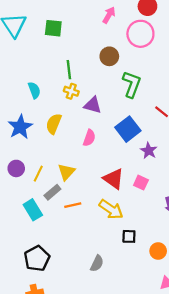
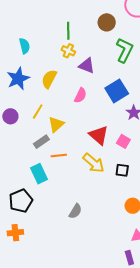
cyan semicircle: (34, 90) -> (25, 46), moved
yellow line: (38, 174) -> (38, 111), moved
cyan rectangle: (33, 210) -> (39, 174), moved
black square: (129, 236) -> (122, 170), moved

